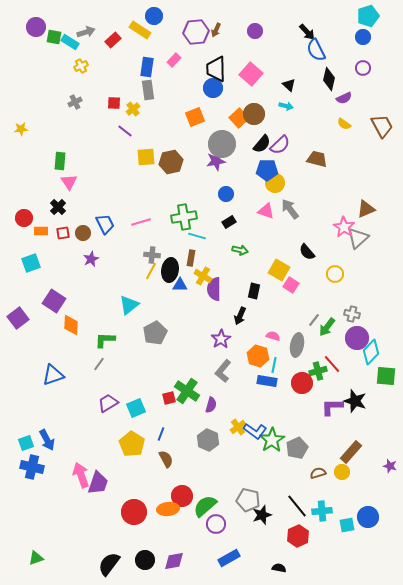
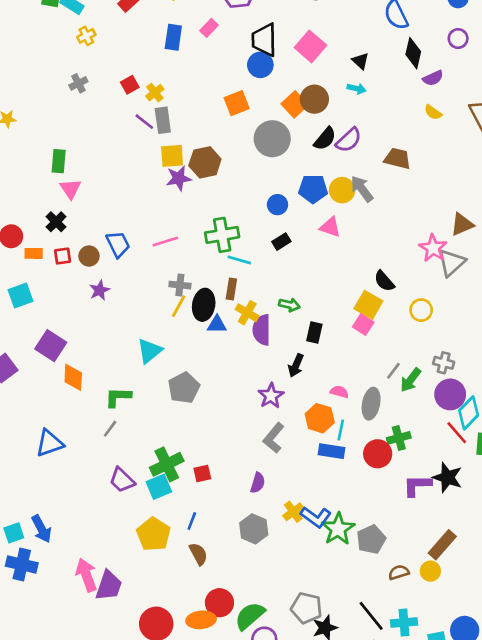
gray rectangle: (148, 90) -> (163, 120), moved
red square: (114, 103) -> (130, 85), turned -32
purple star: (216, 161) -> (179, 178), moved
blue pentagon: (267, 170) -> (313, 189), moved
gray arrow: (290, 209) -> (362, 189), moved
green arrow: (240, 250) -> (289, 305), moved
yellow square: (279, 270) -> (368, 305), moved
red line: (332, 364) -> (457, 433), moved
green cross: (187, 391) -> (167, 464), moved, turned 30
purple trapezoid: (108, 403) -> (122, 480), turned -105

